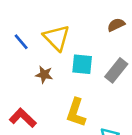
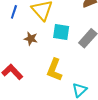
blue line: (21, 42) -> (14, 12), turned 56

